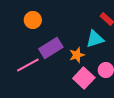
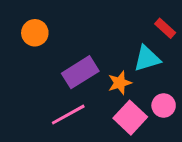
orange circle: (33, 20) -> (35, 33), moved
pink line: (28, 65) -> (68, 115), moved

